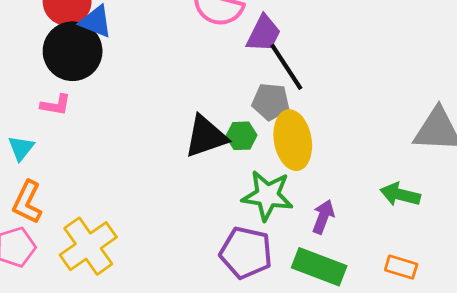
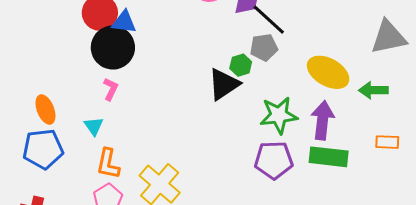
pink L-shape: (56, 105) -> (111, 89), turned -60
green hexagon: (241, 136) -> (241, 65), moved
yellow ellipse: (293, 140) -> (328, 72), moved, turned -36
purple arrow: (323, 217) -> (322, 120), size x1.5

